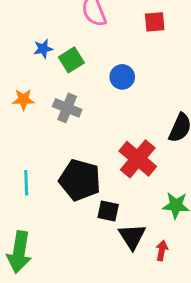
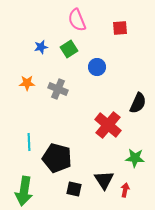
green square: (71, 60) -> (69, 49), moved
black pentagon: (80, 180) -> (57, 158), moved
black square: (108, 211) -> (74, 189), moved

